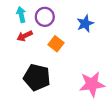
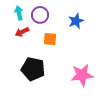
orange square: (56, 44) -> (50, 39), turned -32

